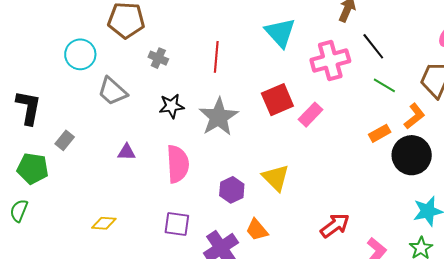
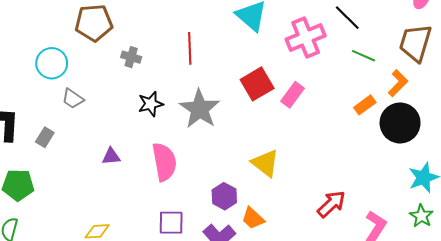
gray trapezoid: (112, 91) -> (73, 99), moved, size x0.7
gray rectangle: (65, 140) -> (45, 137), moved
purple hexagon: (232, 190) -> (224, 196), moved

